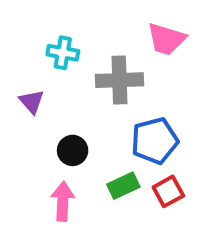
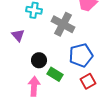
gray cross: (119, 80) -> (63, 24), turned 30
green rectangle: (123, 186) -> (55, 74), moved, turned 56

